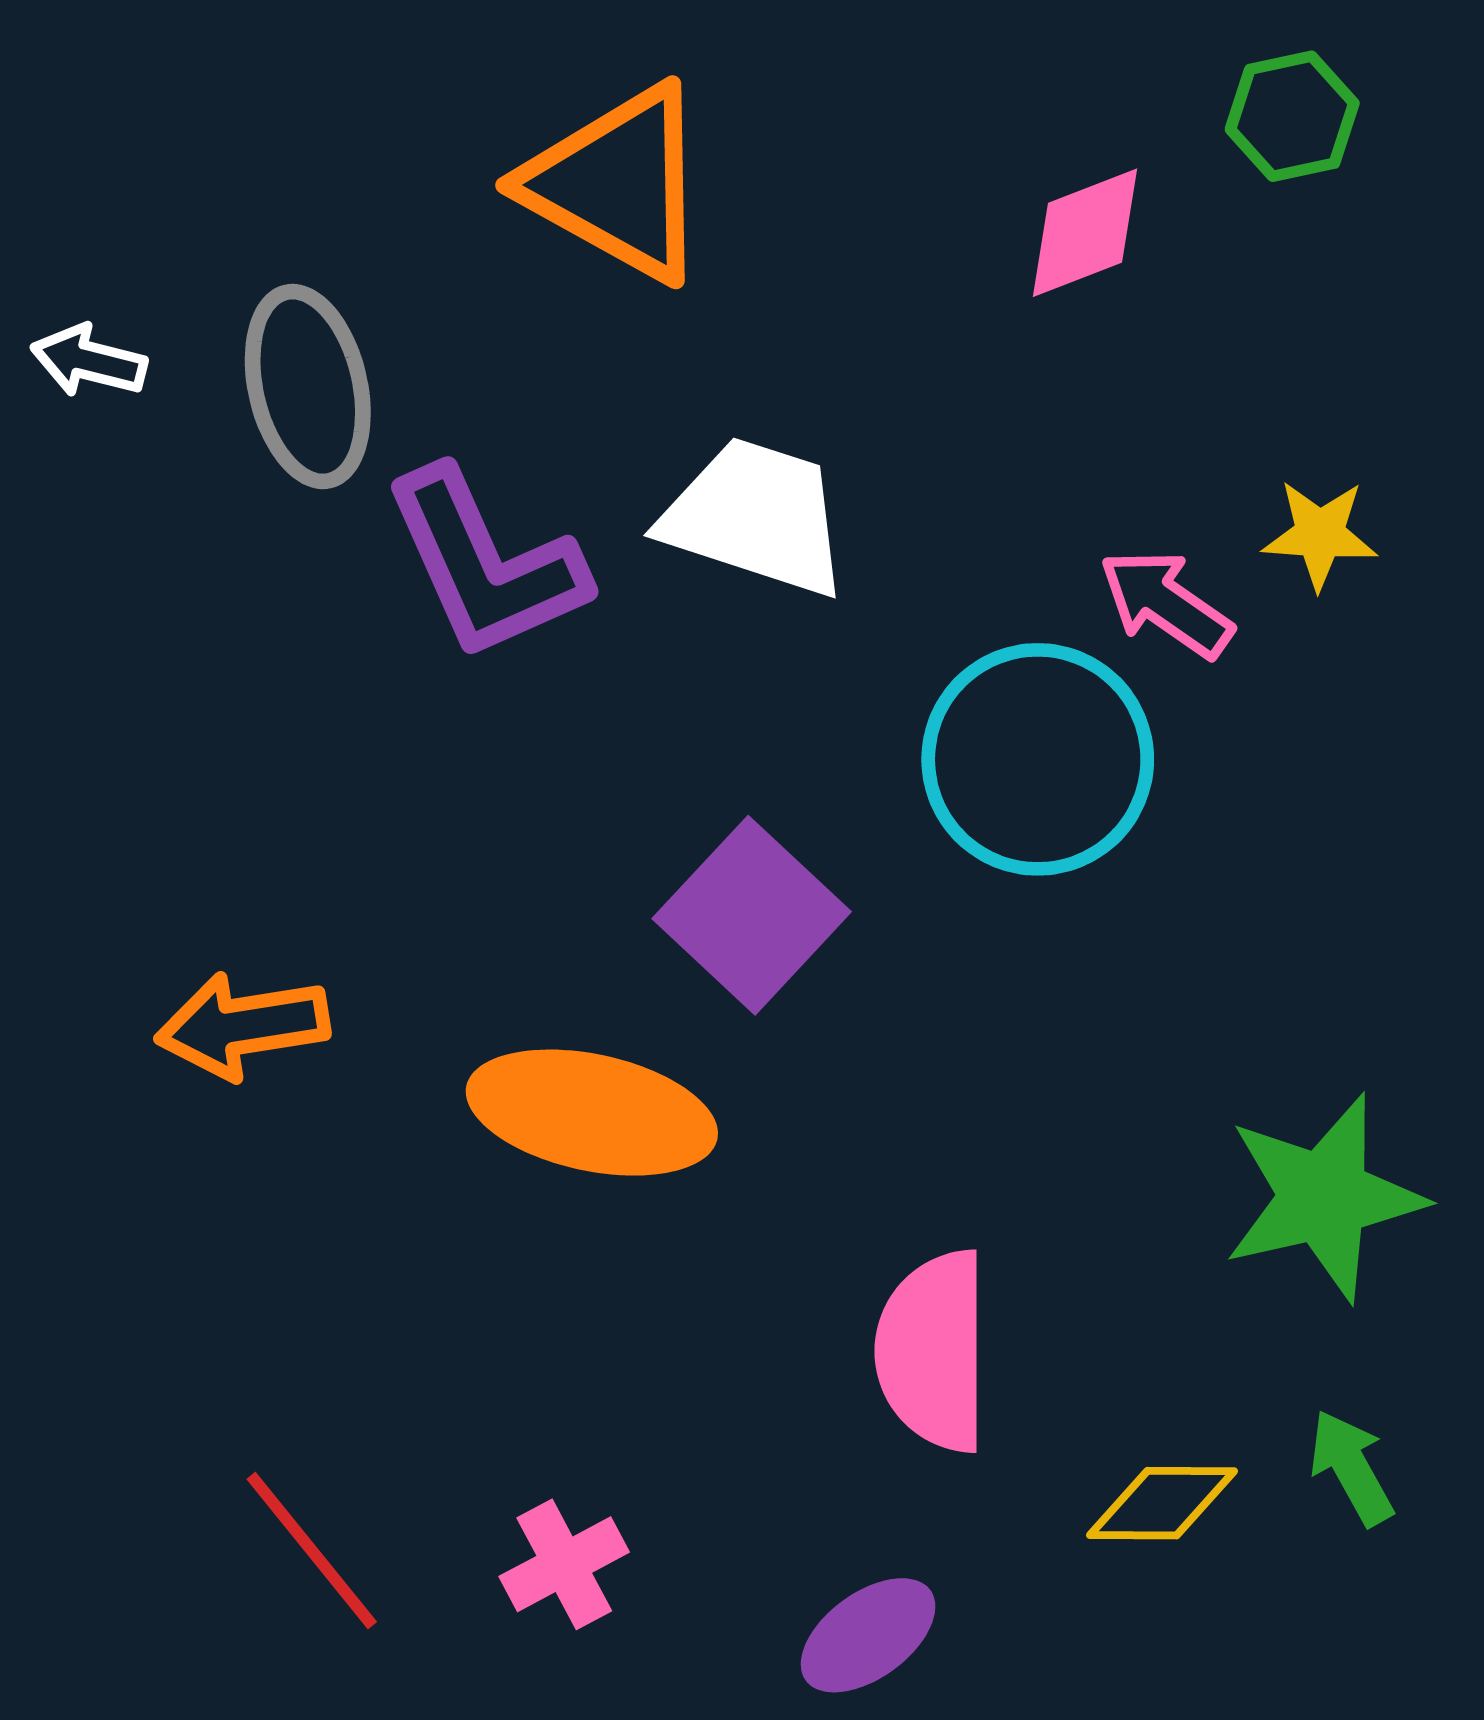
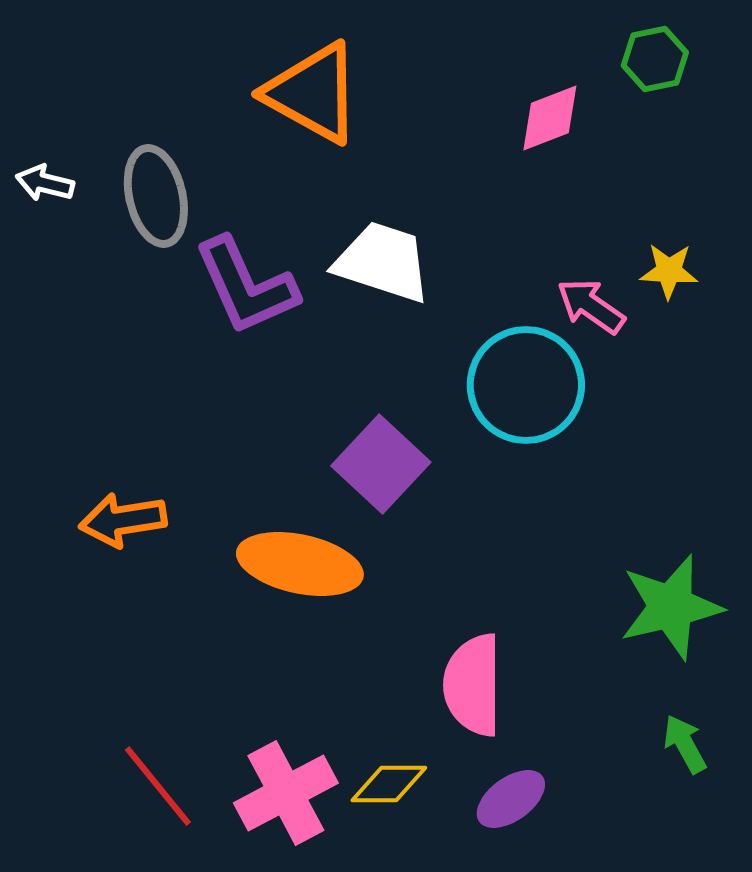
yellow diamond: (1162, 1503) -> (389, 784), moved
pink cross: (564, 1564) -> (286, 793), size x1.6
purple ellipse: (868, 1635) -> (511, 799), moved

